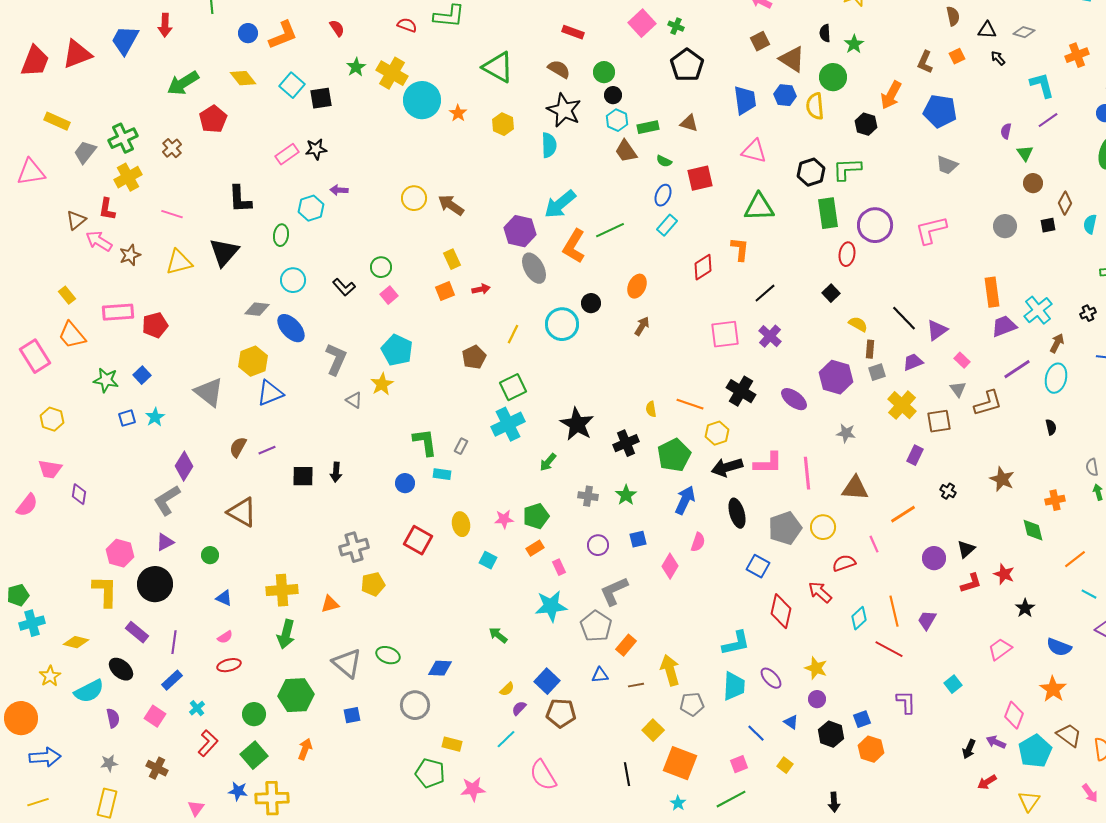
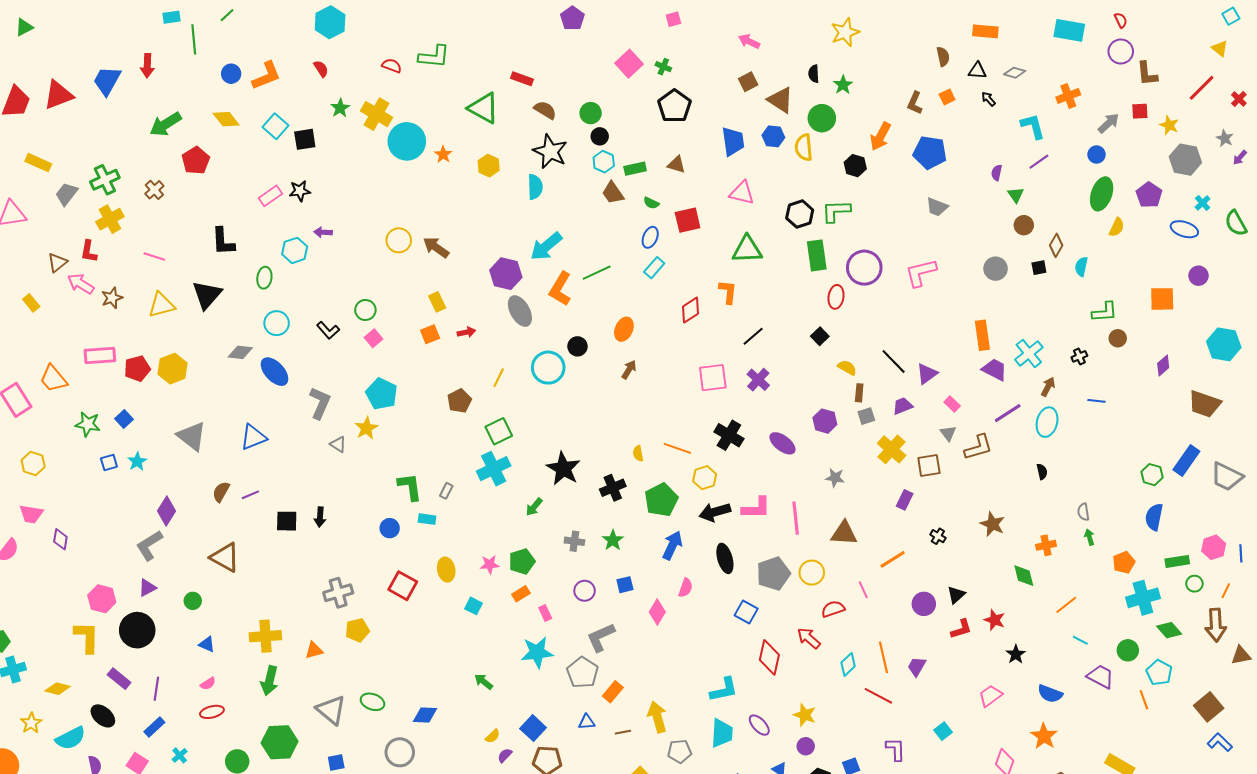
red rectangle: (573, 32) -> (522, 79), moved
yellow rectangle: (67, 295) -> (31, 303), moved
purple trapezoid: (1004, 326) -> (995, 370), turned 48
yellow hexagon: (253, 361) -> (173, 369), moved
purple hexagon: (836, 377) -> (825, 421), size x0.7

